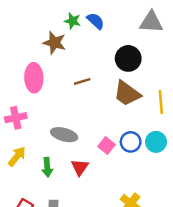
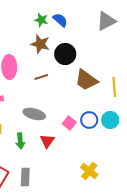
gray triangle: (151, 22) -> (106, 21), turned -30
brown star: (54, 43) -> (40, 44), moved
black circle: (128, 58) -> (65, 54), moved
brown line: (82, 81) -> (41, 77), moved

